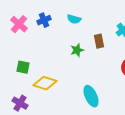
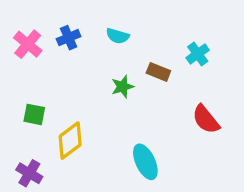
brown rectangle: (99, 41) -> (158, 72), turned -56
yellow diamond: (45, 83) -> (70, 141), turned -55

